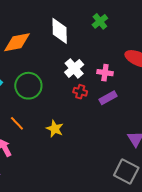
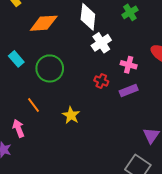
white cross: (74, 68) -> (101, 43), moved

